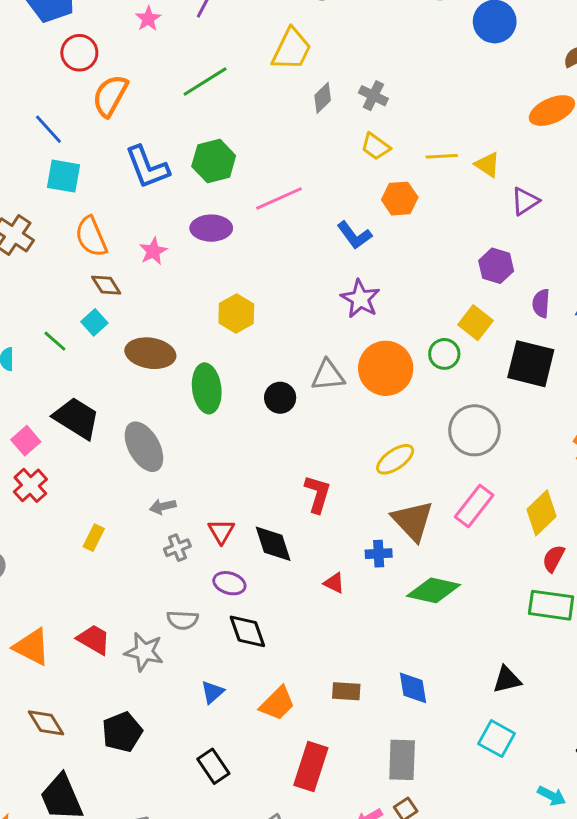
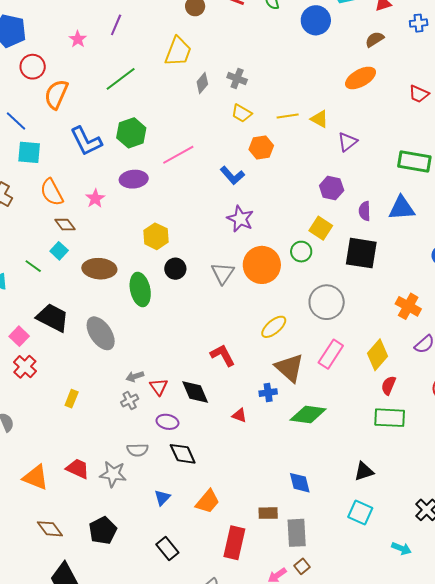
gray triangle: (328, 375) -> (223, 273), turned -45
black circle: (280, 398) -> (175, 269), moved
red L-shape: (318, 494) -> (223, 355), turned -40
gray arrow: (163, 506) -> (135, 376), moved
brown rectangle: (346, 691) -> (268, 513), moved

